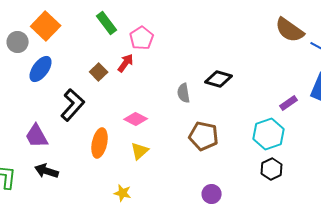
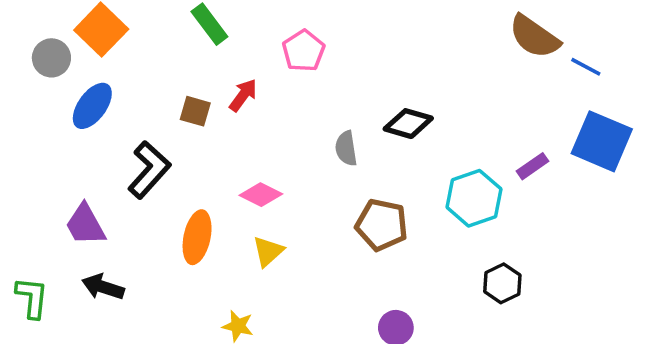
pink pentagon: (142, 38) -> (304, 51), moved
brown square: (99, 72) -> (195, 111), turned -30
cyan hexagon: (269, 134) -> (474, 198), moved

